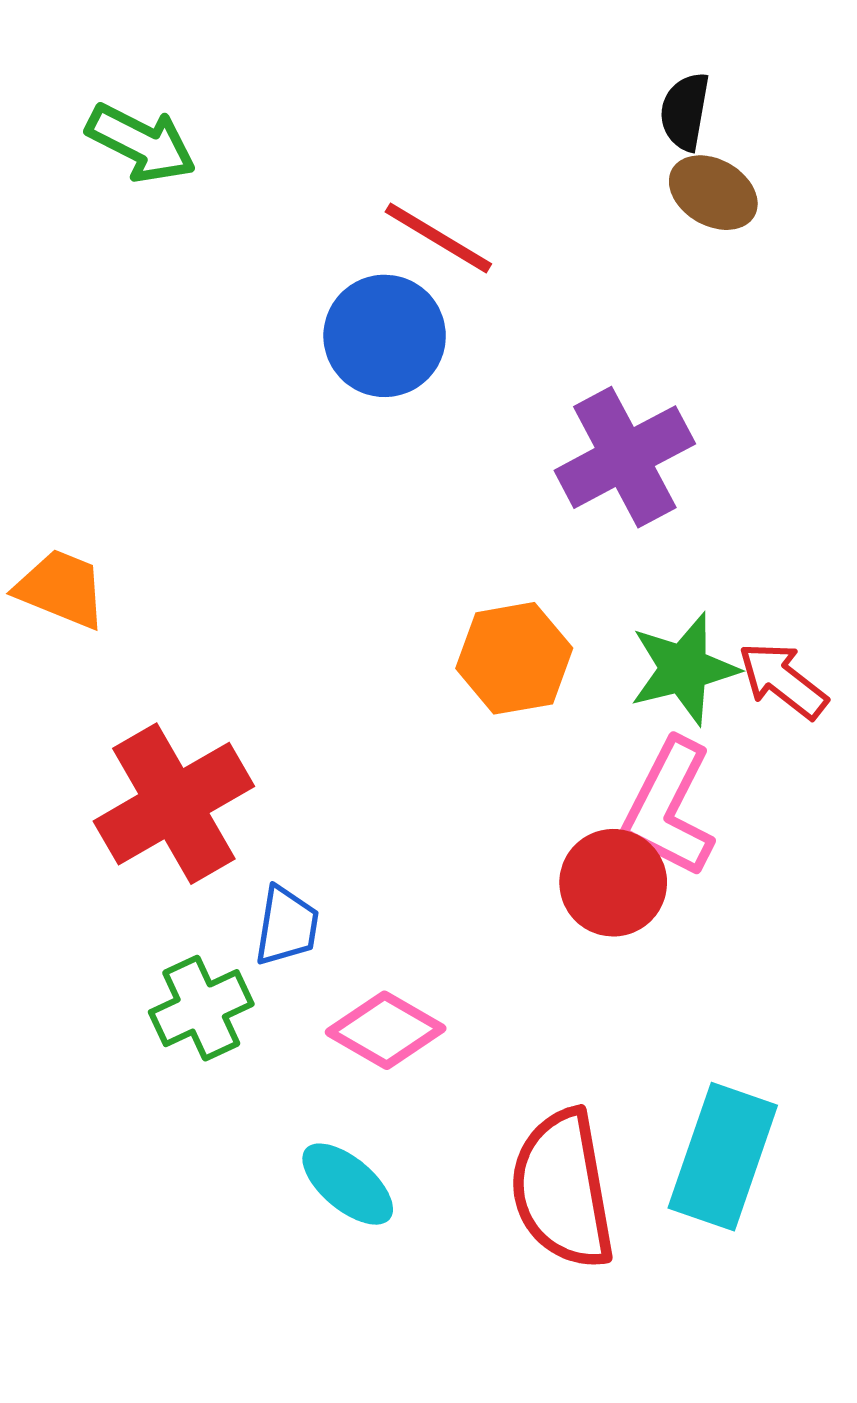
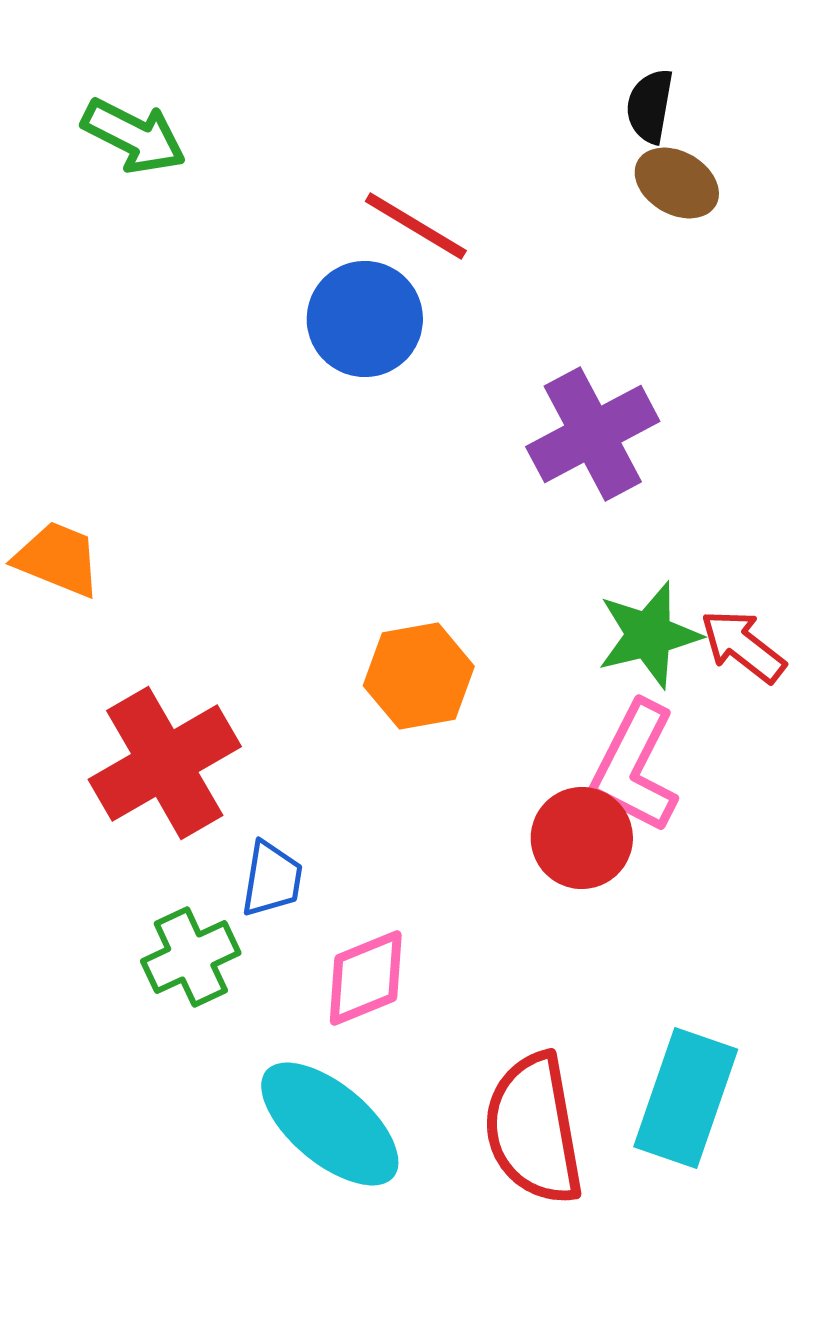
orange hexagon: (514, 658) -> (419, 676), moved
pink diamond: (386, 1030) -> (366, 978), turned -52
cyan ellipse: (348, 1184) -> (330, 1124), size x1.6

